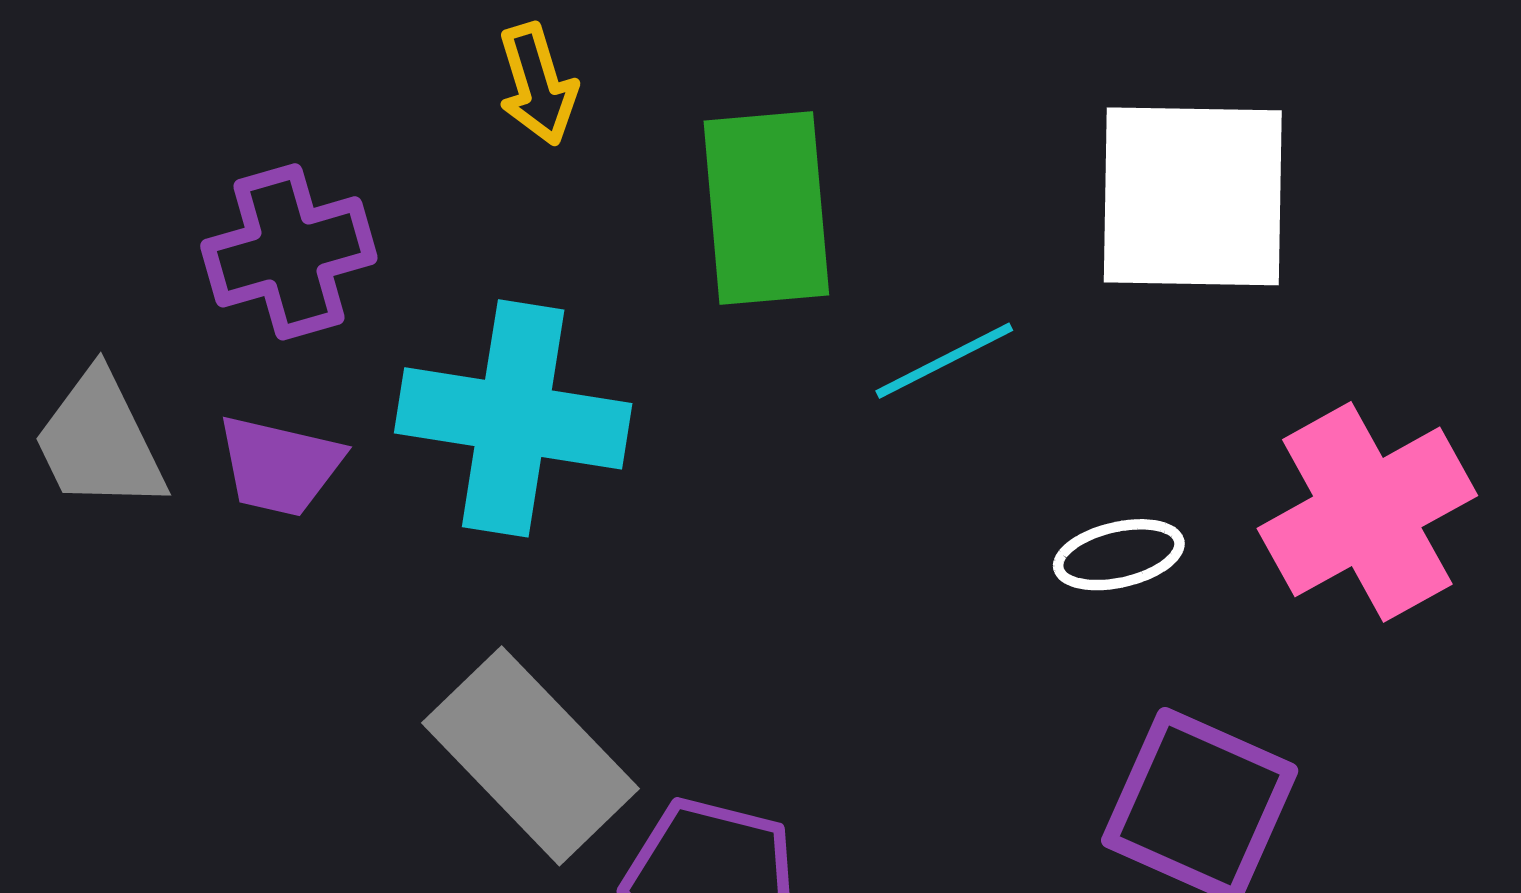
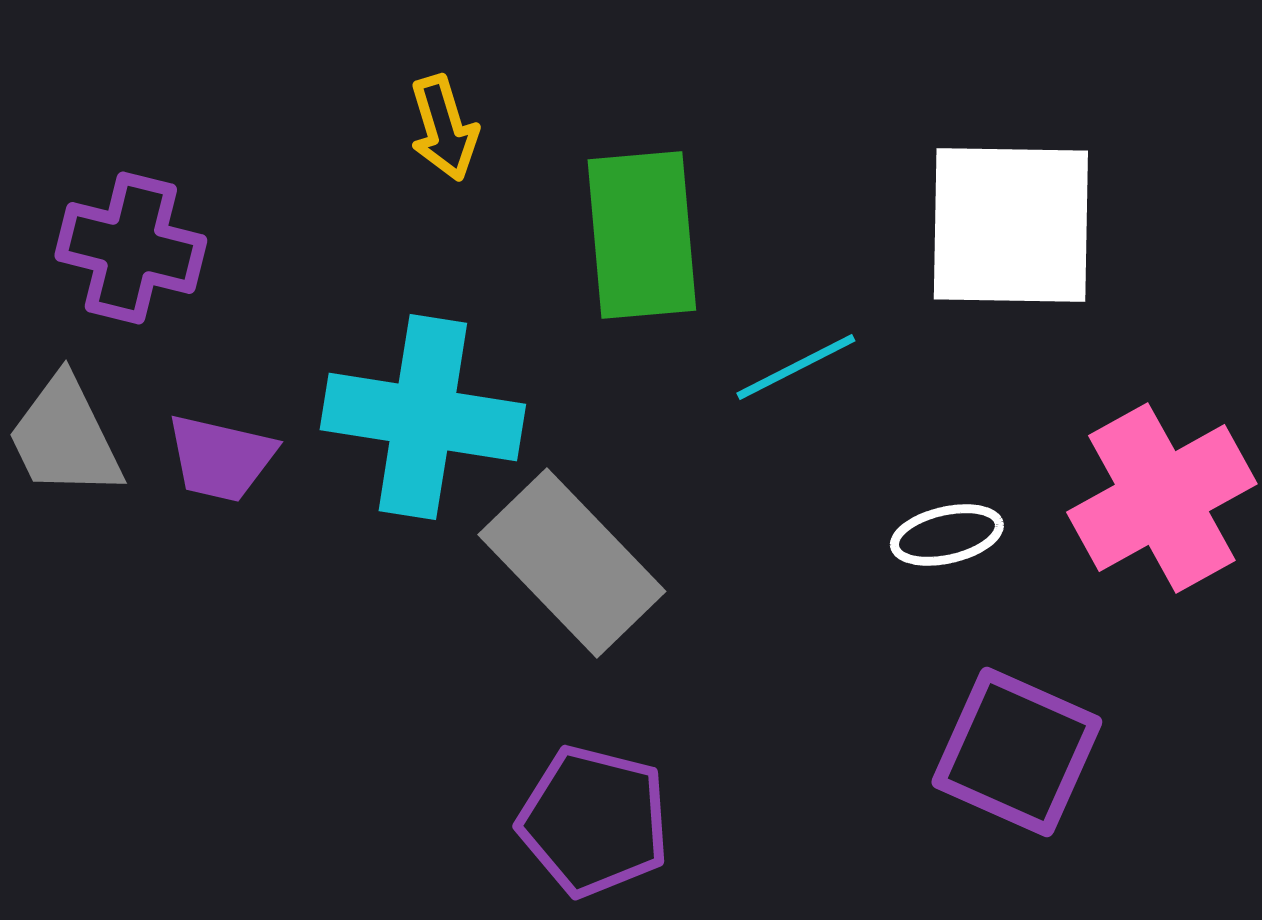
purple cross: (289, 252) -> (131, 248), moved, turned 30
gray rectangle: (531, 756) -> (572, 563), moved

